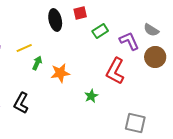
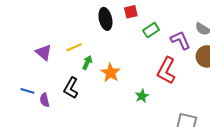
orange star: (60, 73) -> (111, 73), turned -30
black L-shape: (21, 103) -> (71, 88), moved

